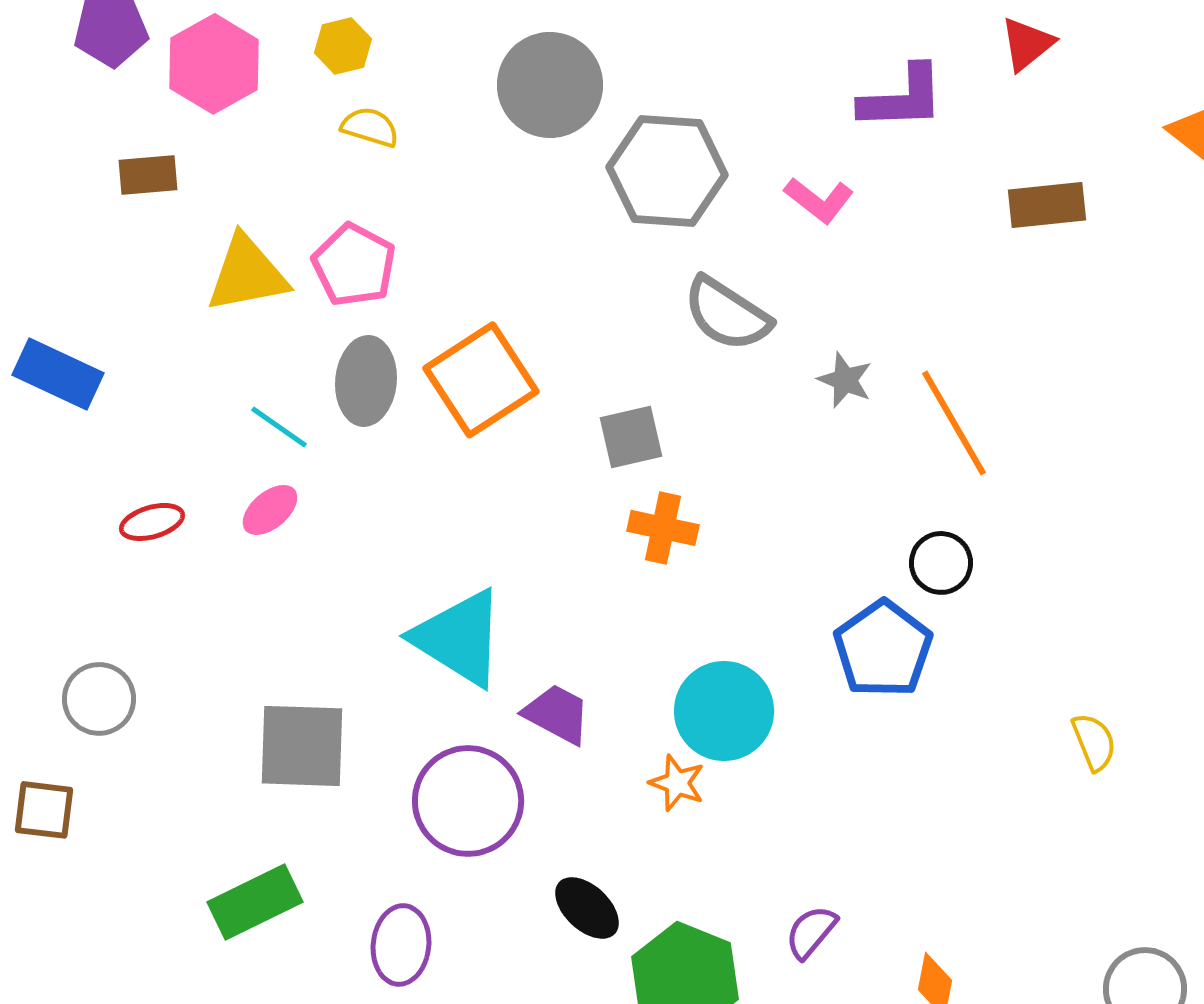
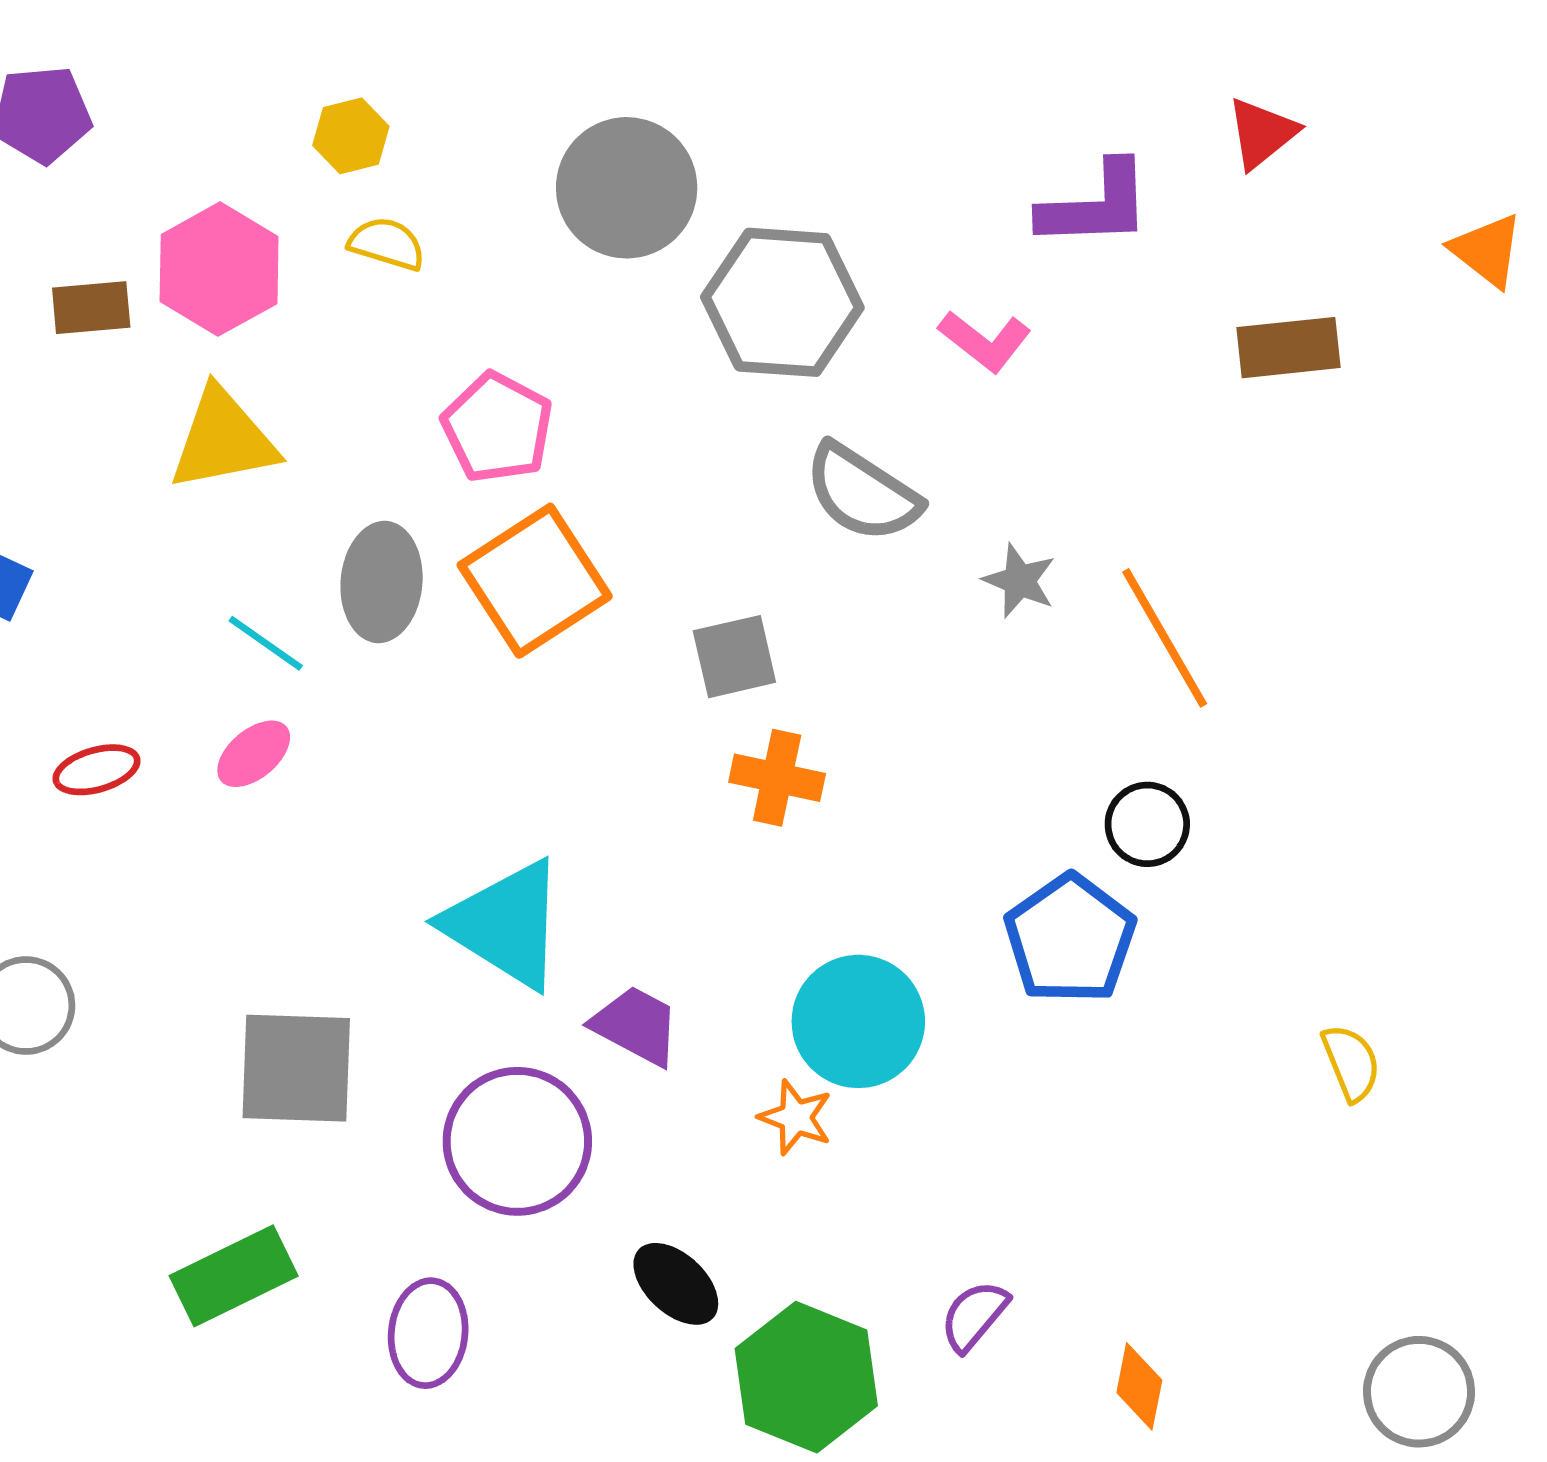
pink hexagon: (214, 64) -> (219, 269), moved
pink pentagon: (354, 265) -> (497, 428), moved

